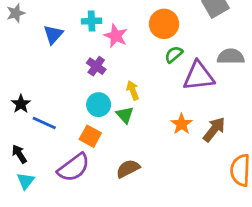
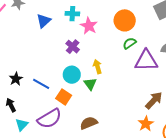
black star: (21, 104) -> (16, 79), moved
blue line: (44, 123) -> (41, 84), moved
orange star: (182, 124) -> (146, 124), moved
cyan triangle: (26, 181) -> (22, 125), moved

